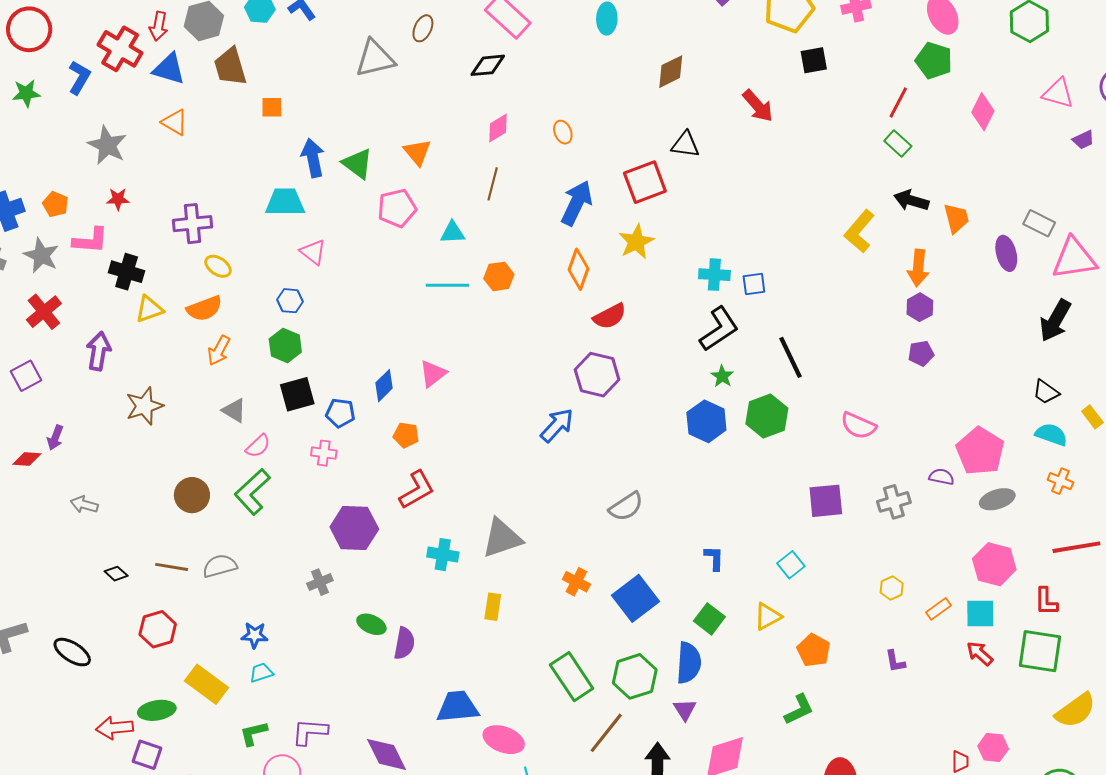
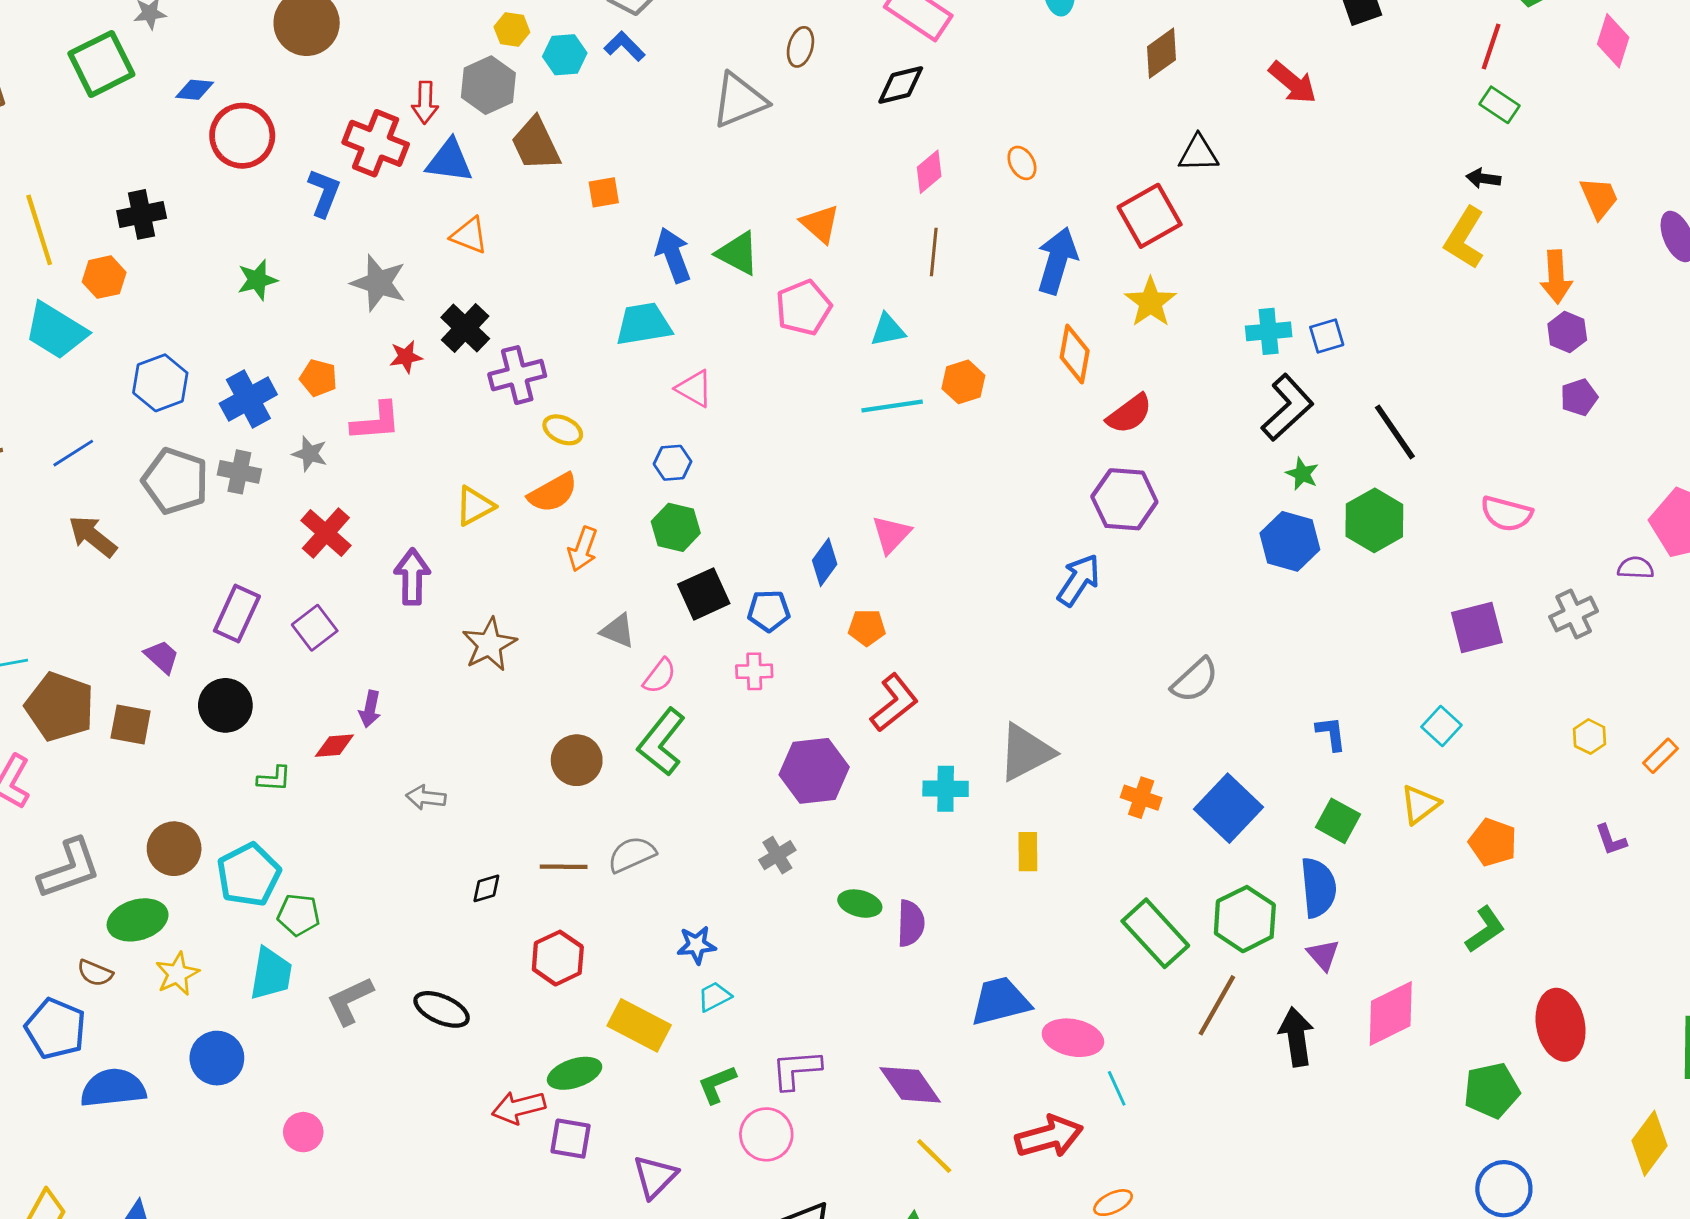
green star: (26, 93) -> (257, 280), moved
black arrow: (911, 200) -> (1483, 178), moved, size x0.7
gray star: (41, 255) -> (310, 454), size x0.7
black cross: (127, 272) -> (465, 328), moved, turned 36
black diamond: (116, 574) -> (486, 888), turned -50

